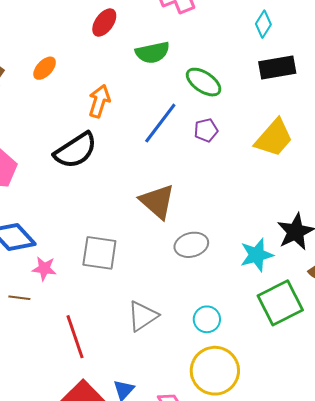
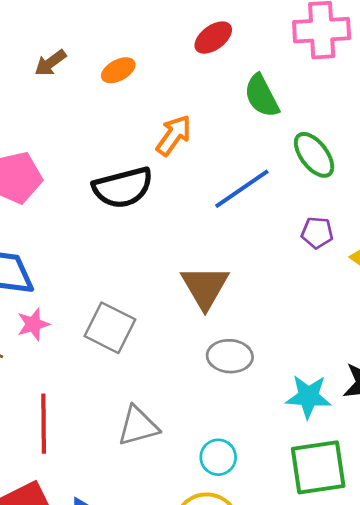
green semicircle: (152, 52) -> (262, 96), turned 56
purple pentagon: (206, 130) -> (317, 233), moved
pink star: (44, 269) -> (33, 324), turned 30

